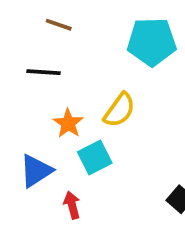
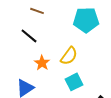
black line: (44, 72) -> (29, 36), turned 36
cyan square: (95, 158) -> (74, 82), moved

